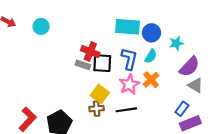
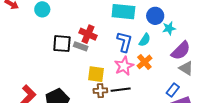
blue circle: (151, 33) -> (155, 16), moved
black square: (102, 63) -> (62, 44), moved
yellow square: (100, 94) -> (96, 74), turned -30
brown cross: (97, 109) -> (100, 91), moved

